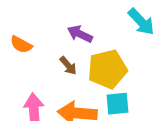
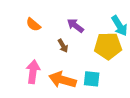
yellow pentagon: (107, 69) -> (108, 46), moved

